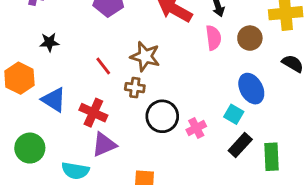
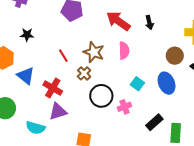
pink semicircle: (213, 38) -> (124, 51), moved
brown circle: (250, 38) -> (175, 56), moved
brown cross: (135, 88) -> (84, 73), turned 32
cyan square: (234, 114) -> (137, 84), moved

